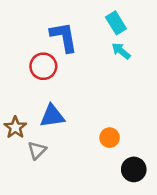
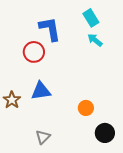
gray triangle: (37, 150) -> (43, 137), moved

